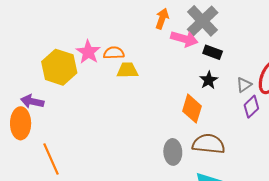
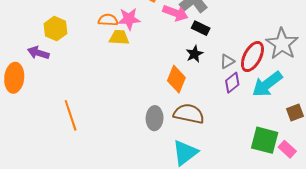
pink star: (88, 52) -> (129, 19), moved, turned 30
yellow hexagon: (59, 67) -> (55, 29), size x0.7
purple arrow: (32, 101) -> (38, 53), moved
orange line: (51, 159) -> (71, 115), moved

